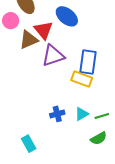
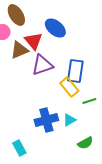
yellow rectangle: (82, 79) -> (69, 87), turned 30
blue cross: (57, 114) -> (46, 120), size x1.6
green line: (102, 116) -> (89, 101), moved

